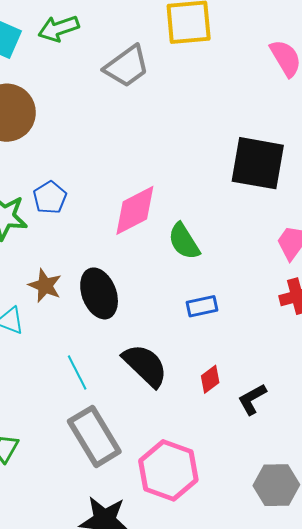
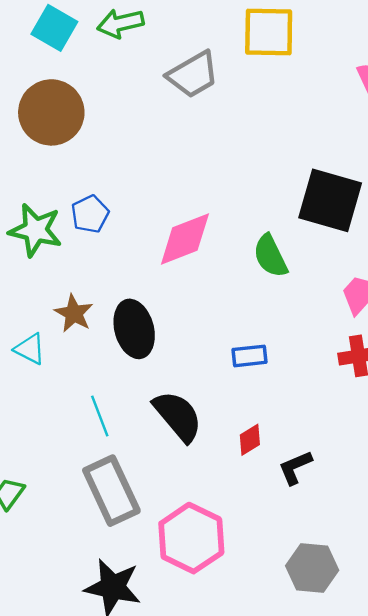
green semicircle: (184, 241) -> (270, 256), moved

